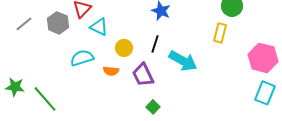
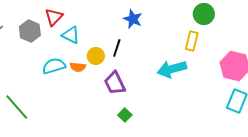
black line: (155, 44) -> (117, 48), moved
cyan arrow: (183, 61) -> (172, 69), moved, turned 136
orange semicircle: (111, 71) -> (78, 67), moved

